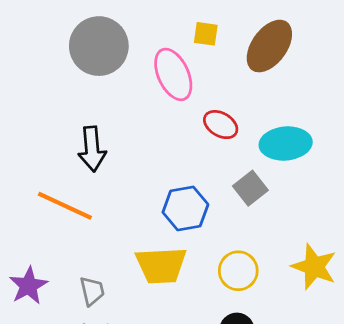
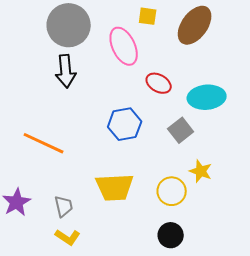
black arrow: (92, 149) -> (66, 71), moved
blue hexagon: (185, 208) -> (125, 124), moved
yellow star: (314, 267) -> (201, 171), moved, size x0.7

